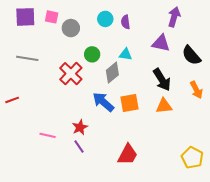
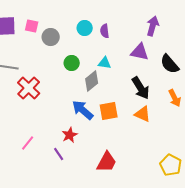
red cross: (71, 74) -> (29, 88), moved
orange triangle: (164, 106) -> (143, 114), turned 30
red star: (80, 127) -> (70, 135), moved
pink line: (48, 135) -> (28, 143), turned -63

